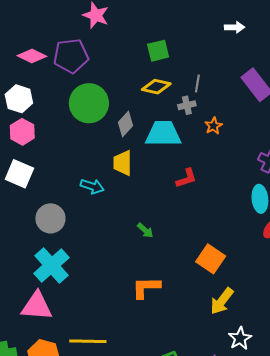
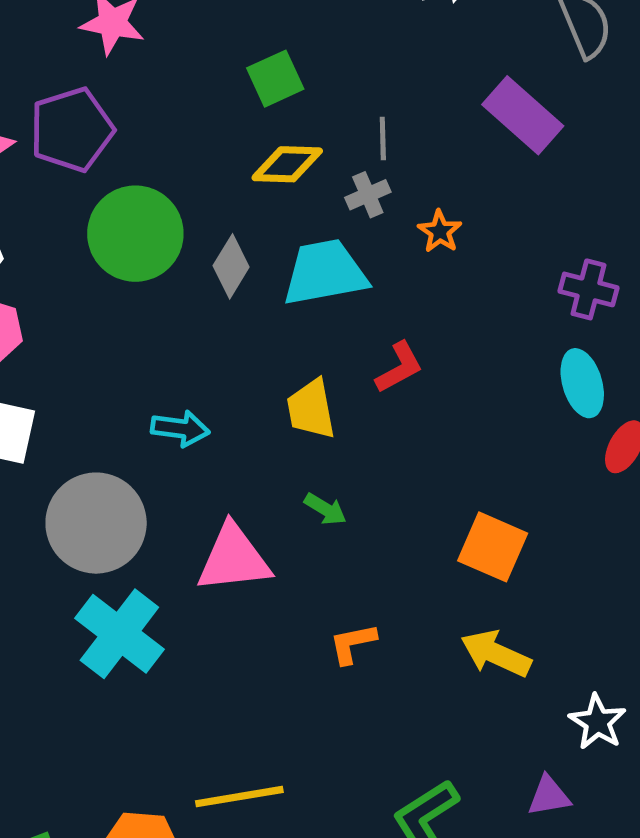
yellow trapezoid: (123, 163) -> (311, 409), moved
gray circle: (50, 218) -> (96, 523), size x1.4
orange L-shape: (146, 287) -> (353, 643), size x0.7
yellow arrow: (222, 301) -> (496, 654), moved, turned 88
pink triangle: (37, 306) -> (234, 559), moved

